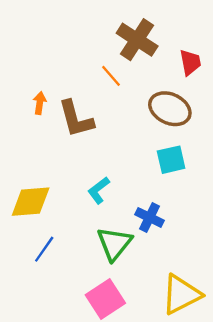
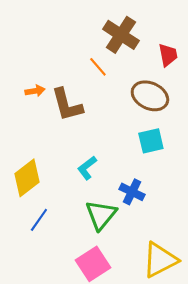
orange arrow: (40, 103) -> (35, 91), turned 72
yellow diamond: (31, 202) -> (27, 178), turned -33

